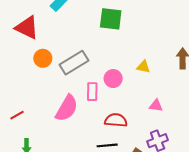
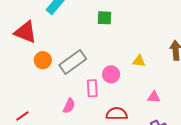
green square: (111, 19) -> (105, 18), size x0.7
pink semicircle: (67, 108) -> (69, 106), size x0.6

